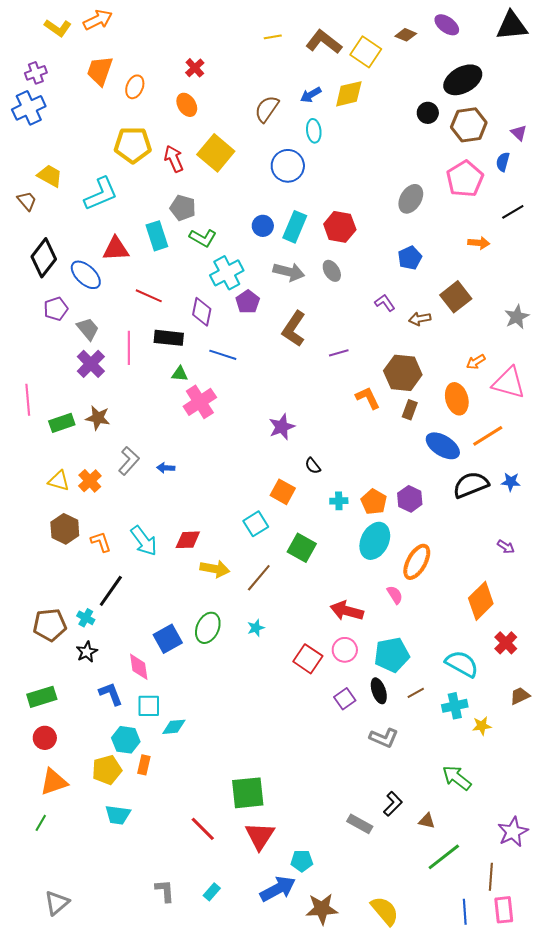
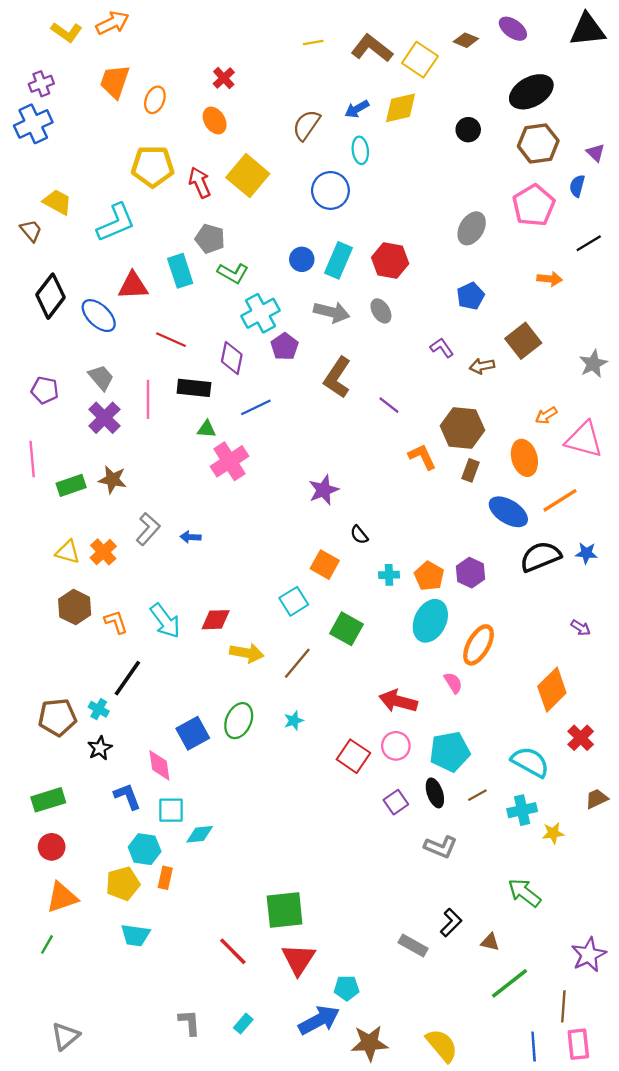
black circle: (428, 113) -> (468, 130), moved
purple pentagon: (56, 309) -> (45, 390), moved, turned 30
purple line: (339, 353) -> (389, 405), turned 54
blue line: (223, 355) -> (256, 407), turned -44

